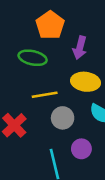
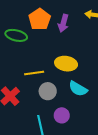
purple arrow: (80, 48) -> (63, 23), moved
green ellipse: (33, 58) -> (16, 35), moved

